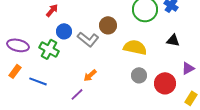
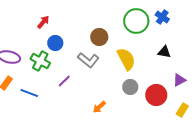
gray L-shape: (88, 39) -> (88, 60), moved
yellow semicircle: (135, 47) -> (126, 59), turned 50
orange arrow: (90, 75) -> (99, 107), moved
purple line: (77, 94) -> (64, 81), moved

